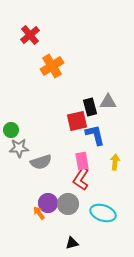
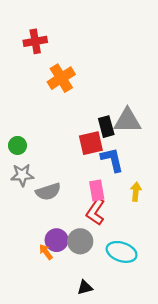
red cross: (30, 35) -> (35, 41), turned 30
gray triangle: (108, 102) -> (127, 121), size x1.4
green circle: (11, 130) -> (17, 145), moved

